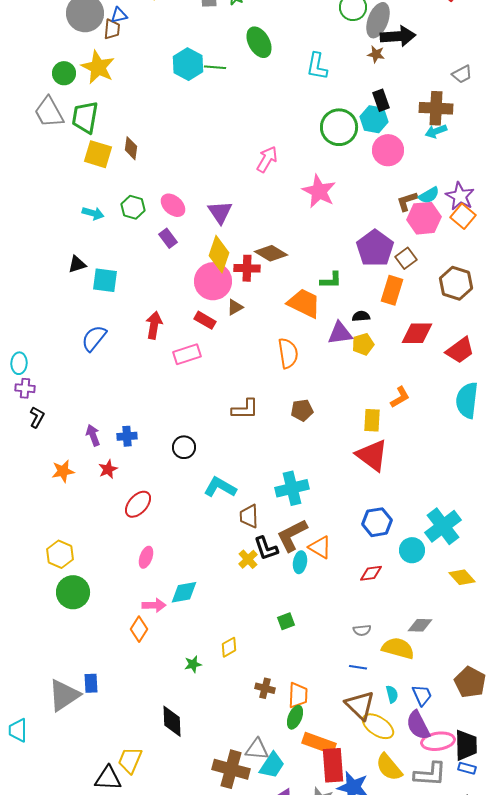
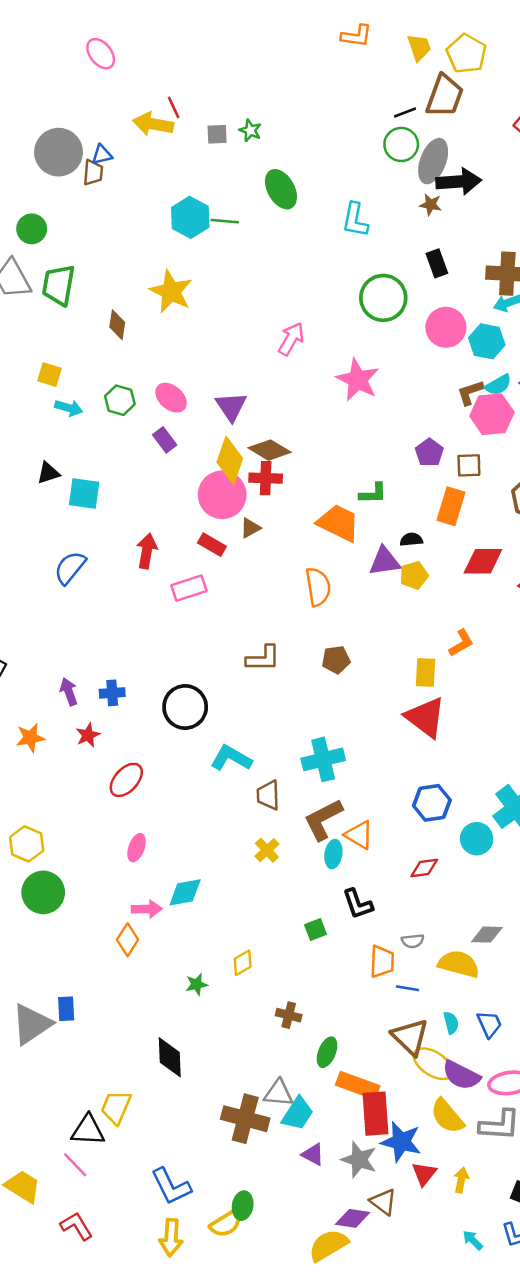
yellow star: (98, 67) -> (171, 291), moved
cyan hexagon: (374, 119) -> (487, 341), moved
yellow square: (98, 154) -> (50, 375), moved, size x0.7
purple pentagon: (375, 248) -> (429, 453), size x0.6
brown diamond: (271, 253) -> (269, 450), moved
brown square: (406, 258) -> (469, 465), turned 35
black circle: (184, 447) -> (185, 707), size x1.5
black L-shape: (266, 548) -> (358, 904), moved
orange trapezoid: (298, 695) -> (382, 961), moved
purple semicircle: (418, 725) -> (461, 1075), moved, turned -36

